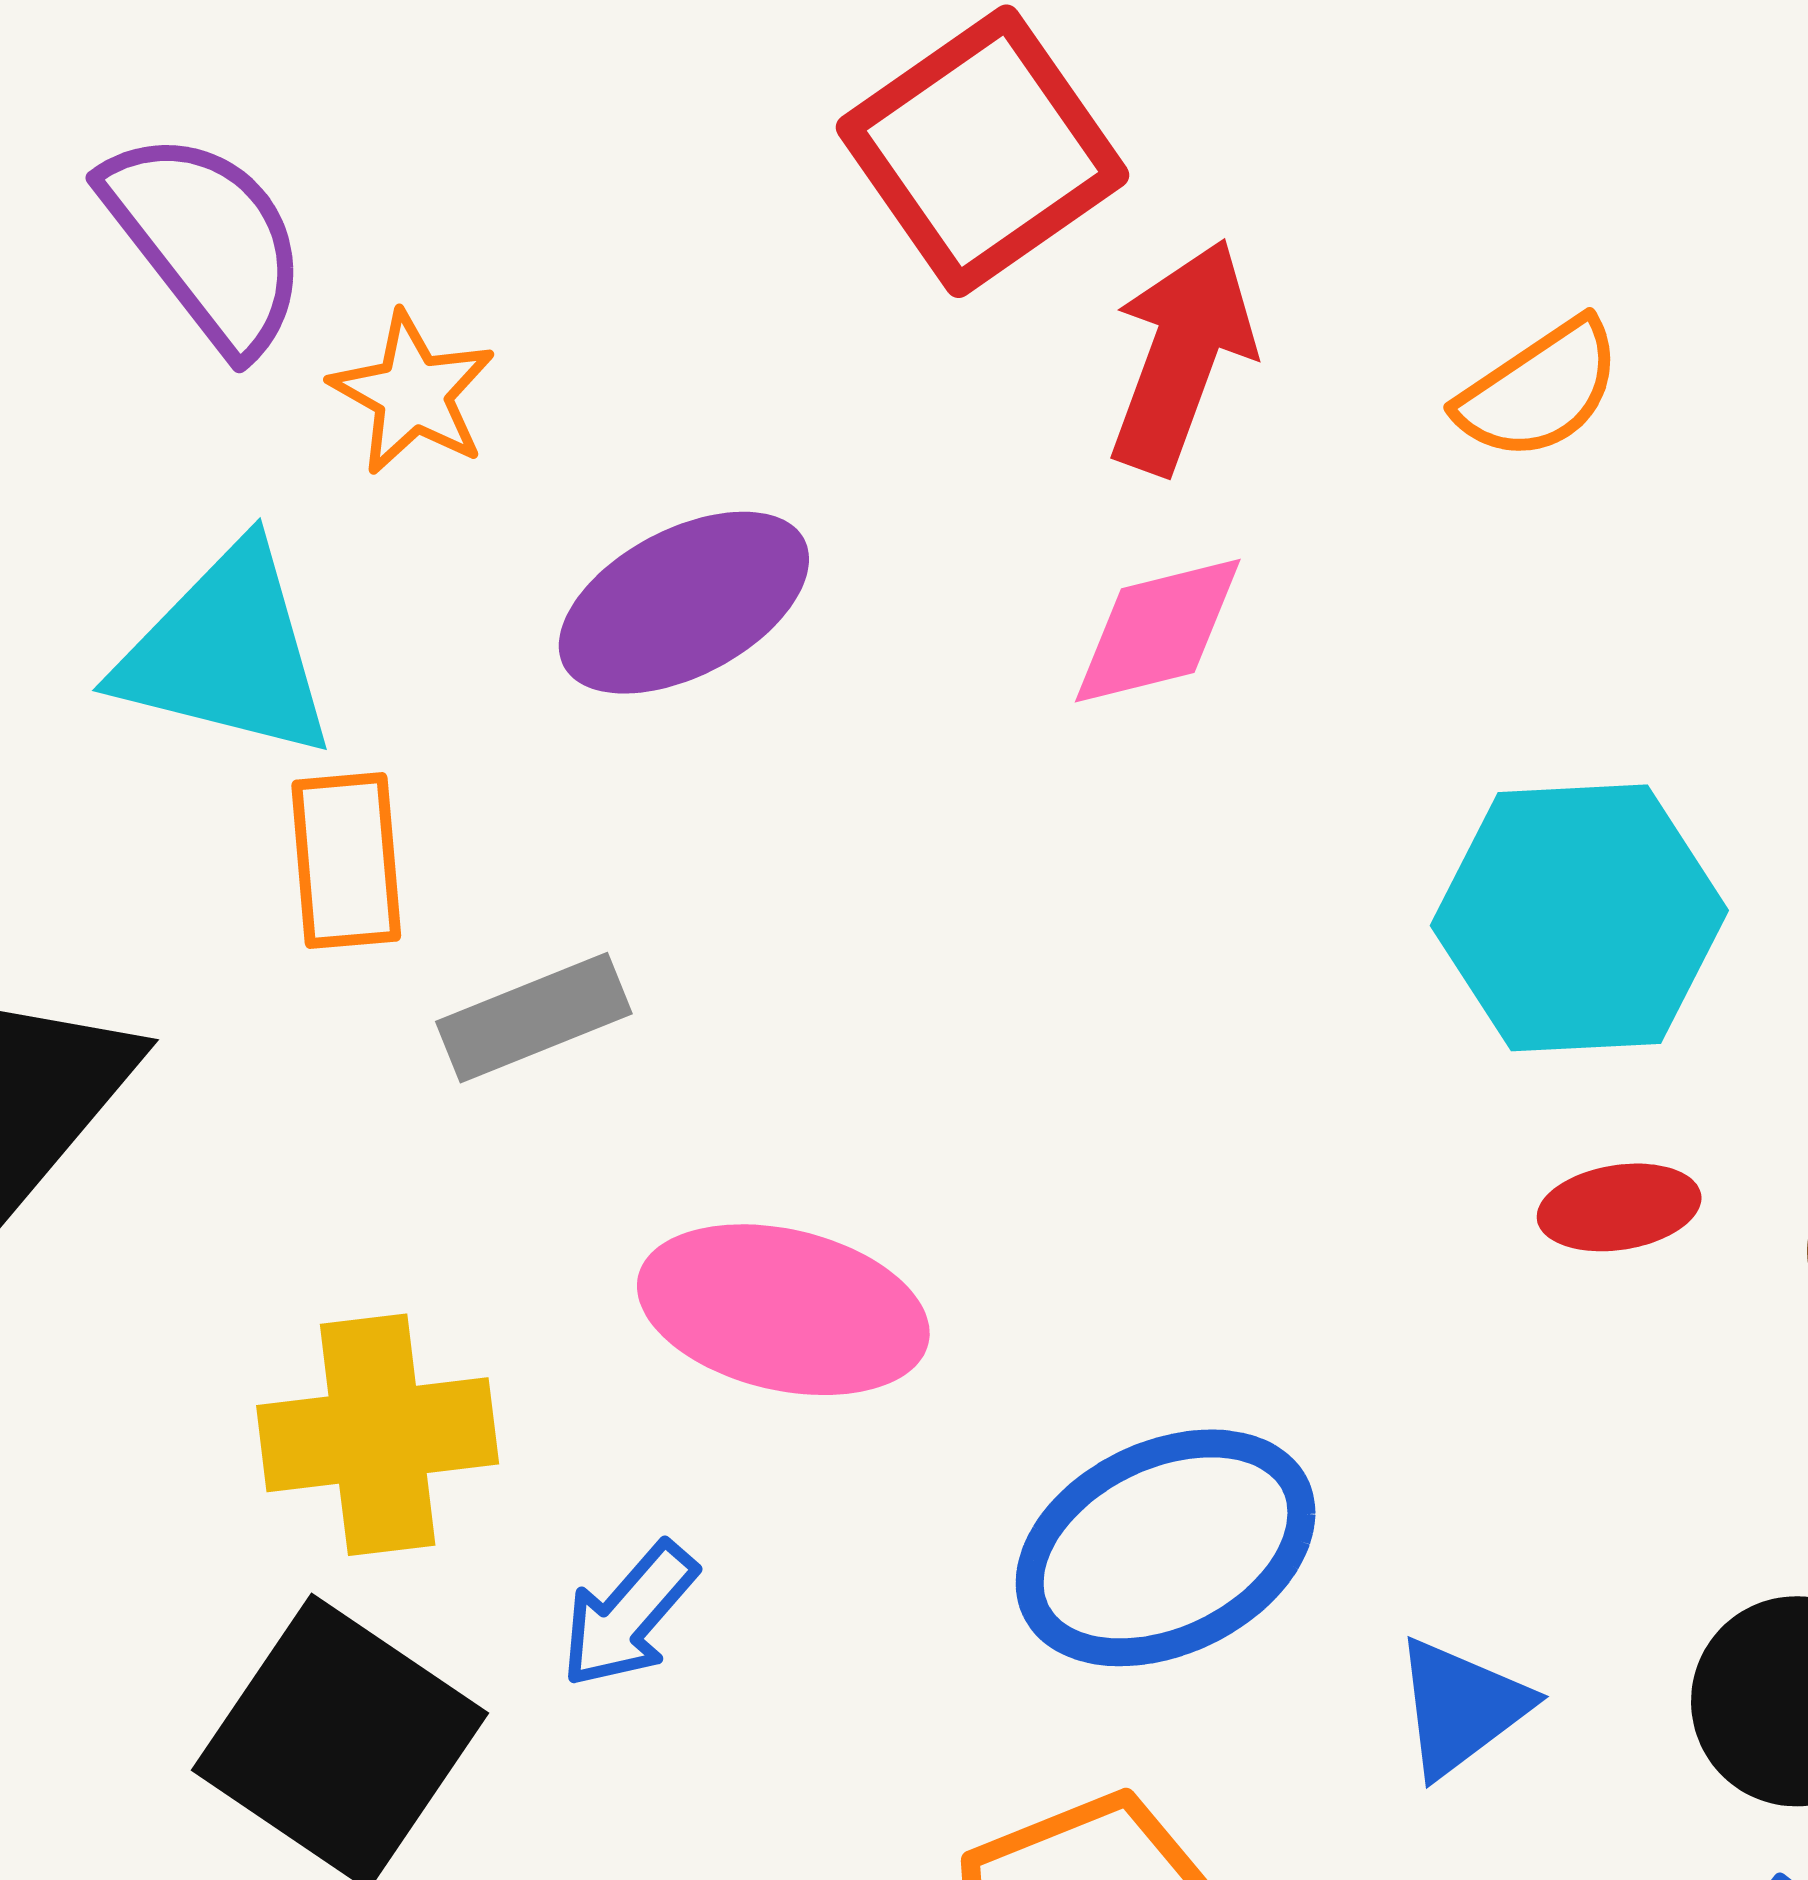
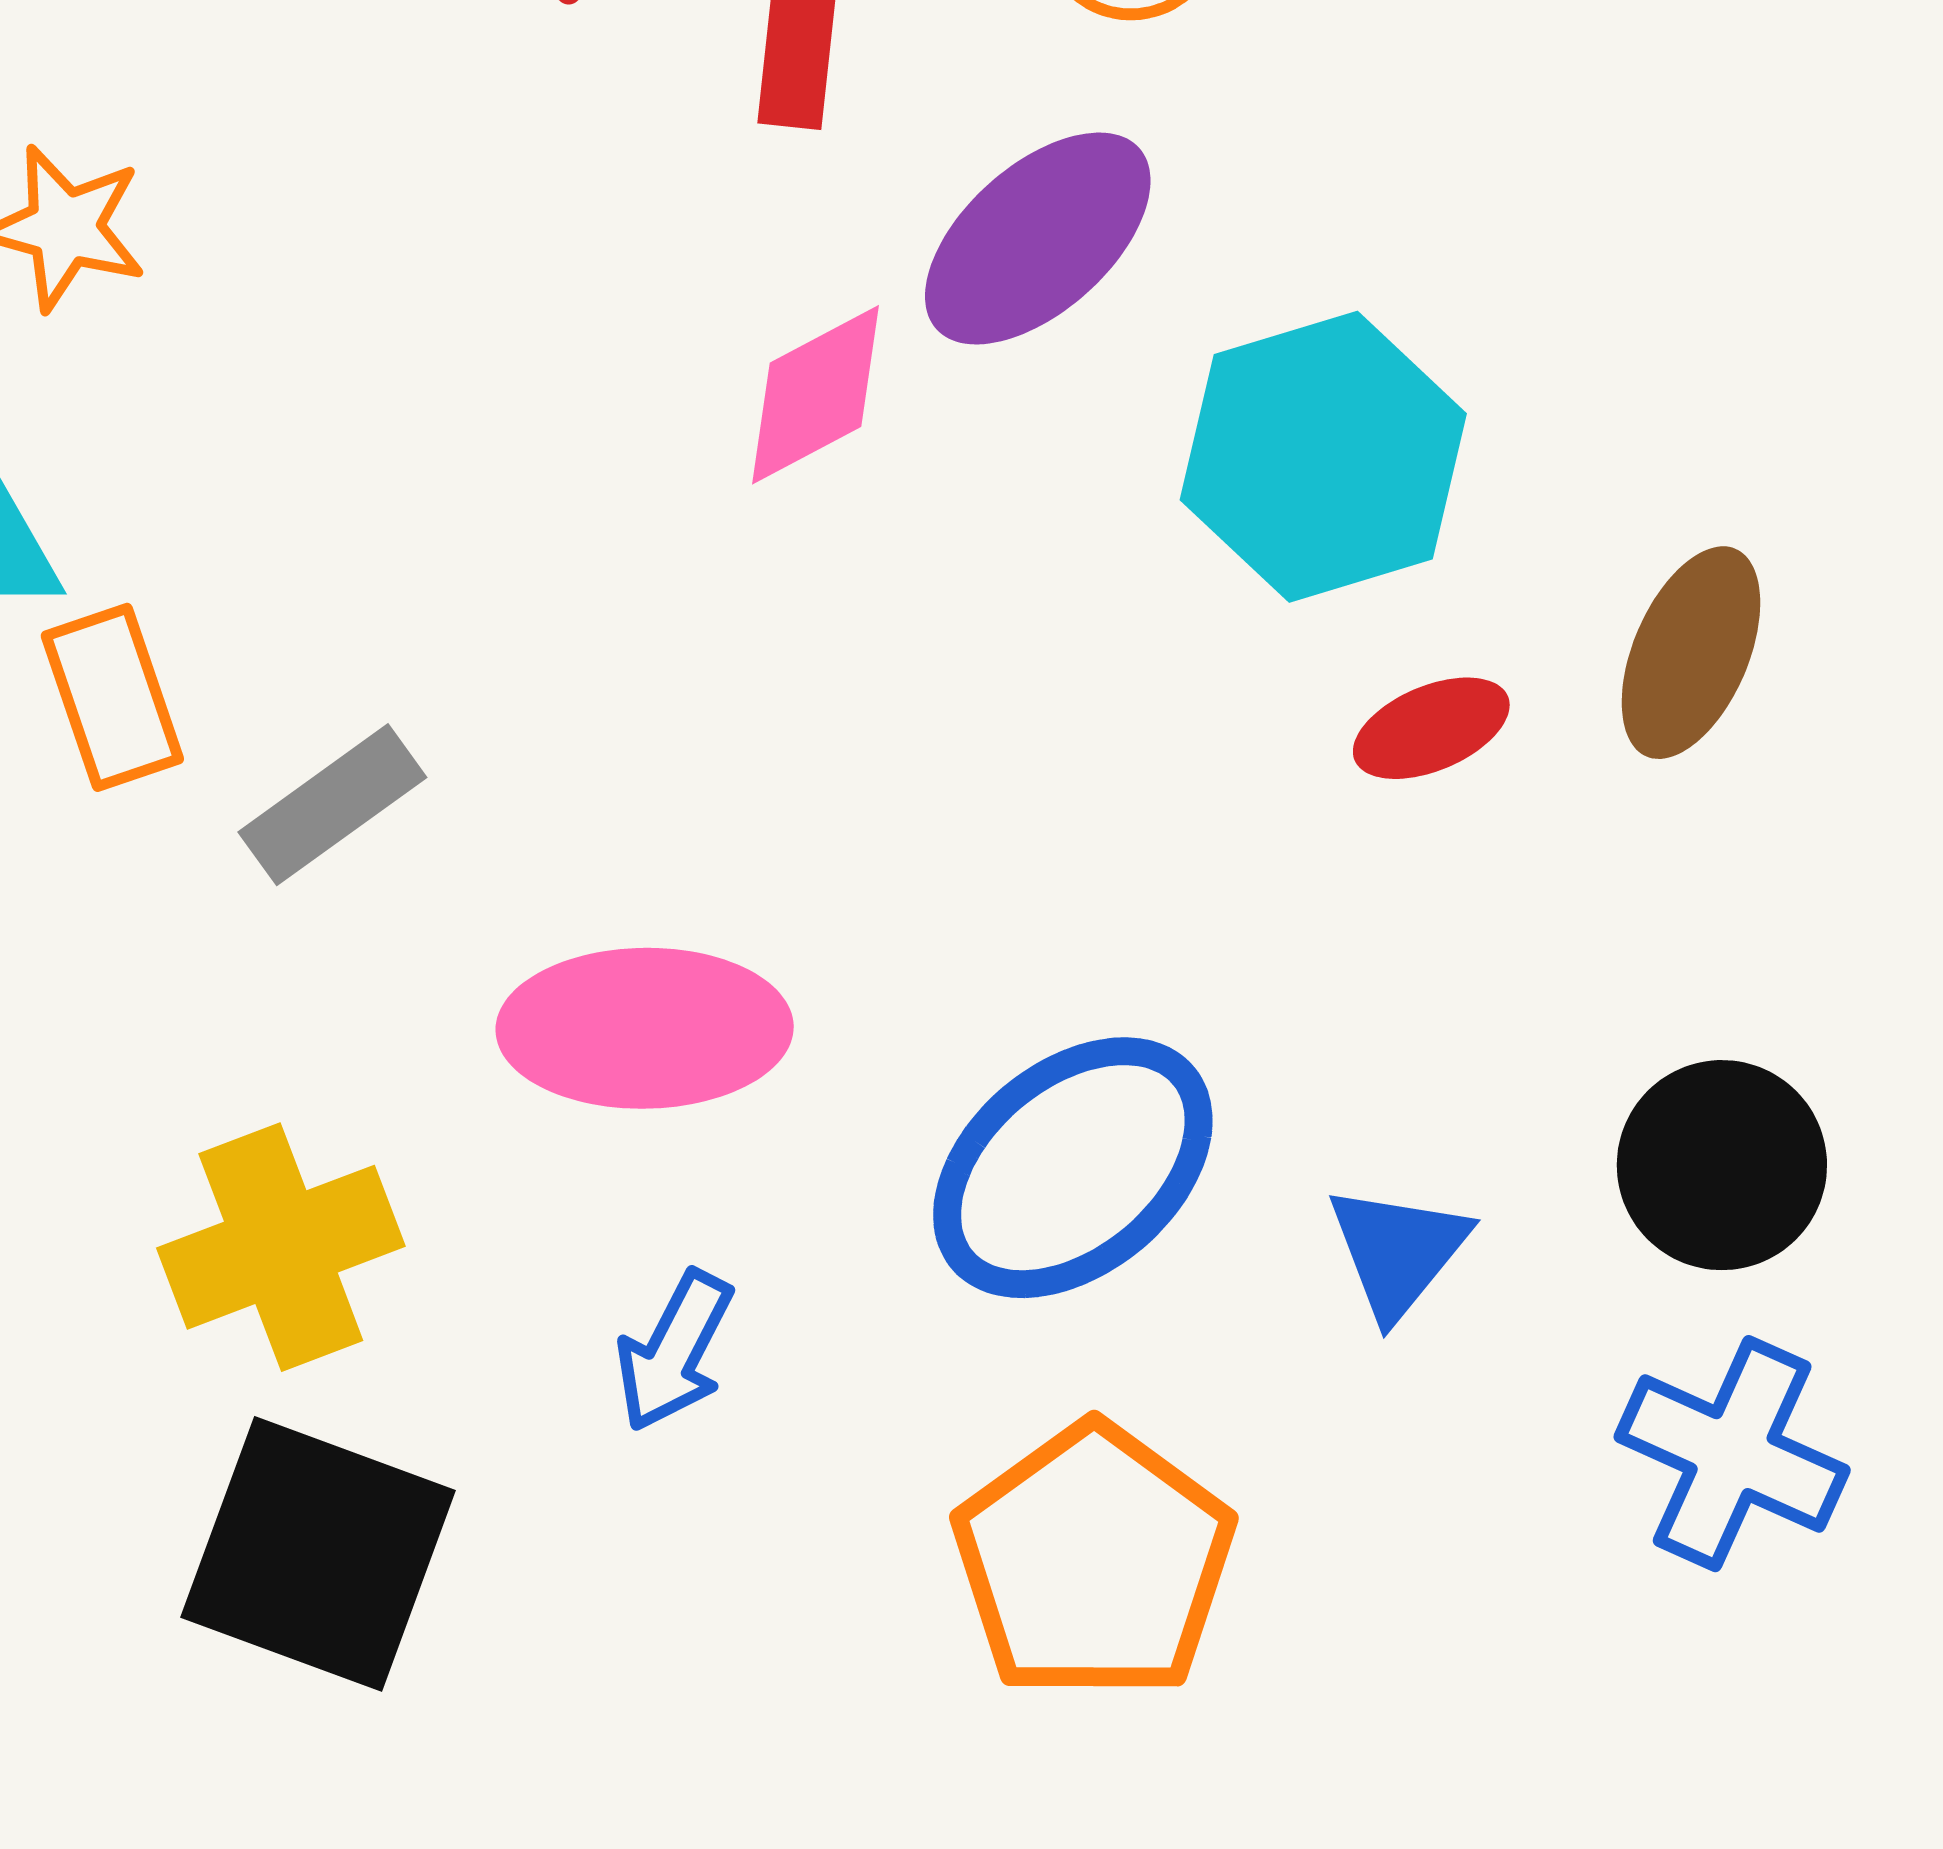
purple ellipse: (684, 603) -> (1038, 239), moved
pink diamond: (1158, 631) -> (815, 395), moved
blue arrow: (629, 1615) -> (674, 1351), moved

